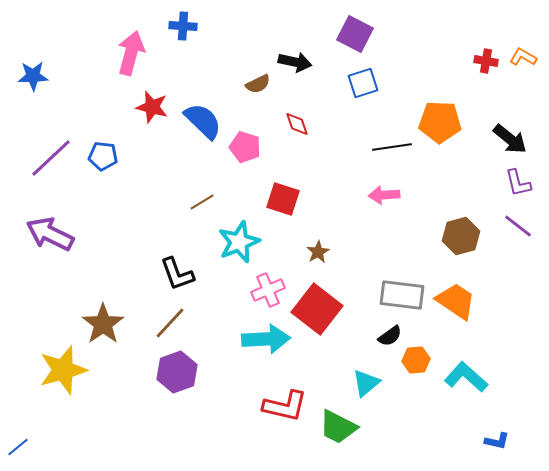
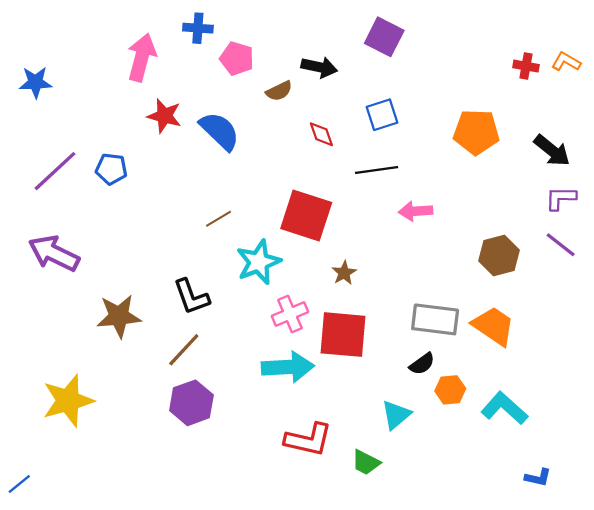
blue square: (363, 83) -> (382, 115), moved
pink pentagon: (245, 147) -> (237, 58), moved
black line: (392, 147) -> (377, 170), moved
purple L-shape: (518, 183) -> (561, 198), turned 104
red square: (283, 199) -> (306, 215), size x1.4
red square: (317, 309) -> (343, 335), turned -33
brown star: (103, 324) -> (119, 316), moved, turned 30
green trapezoid: (338, 427) -> (366, 462), size x0.7

